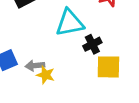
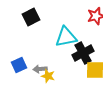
black cross: (92, 44) -> (83, 53), size x1.5

